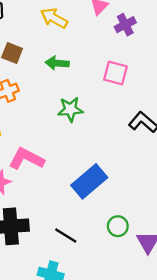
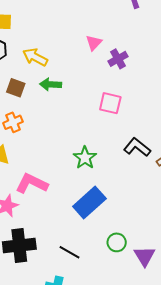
yellow arrow: (54, 18) -> (35, 57), moved
green arrow: (57, 63) -> (51, 84), moved
green star: (70, 109) -> (85, 158), moved, turned -30

